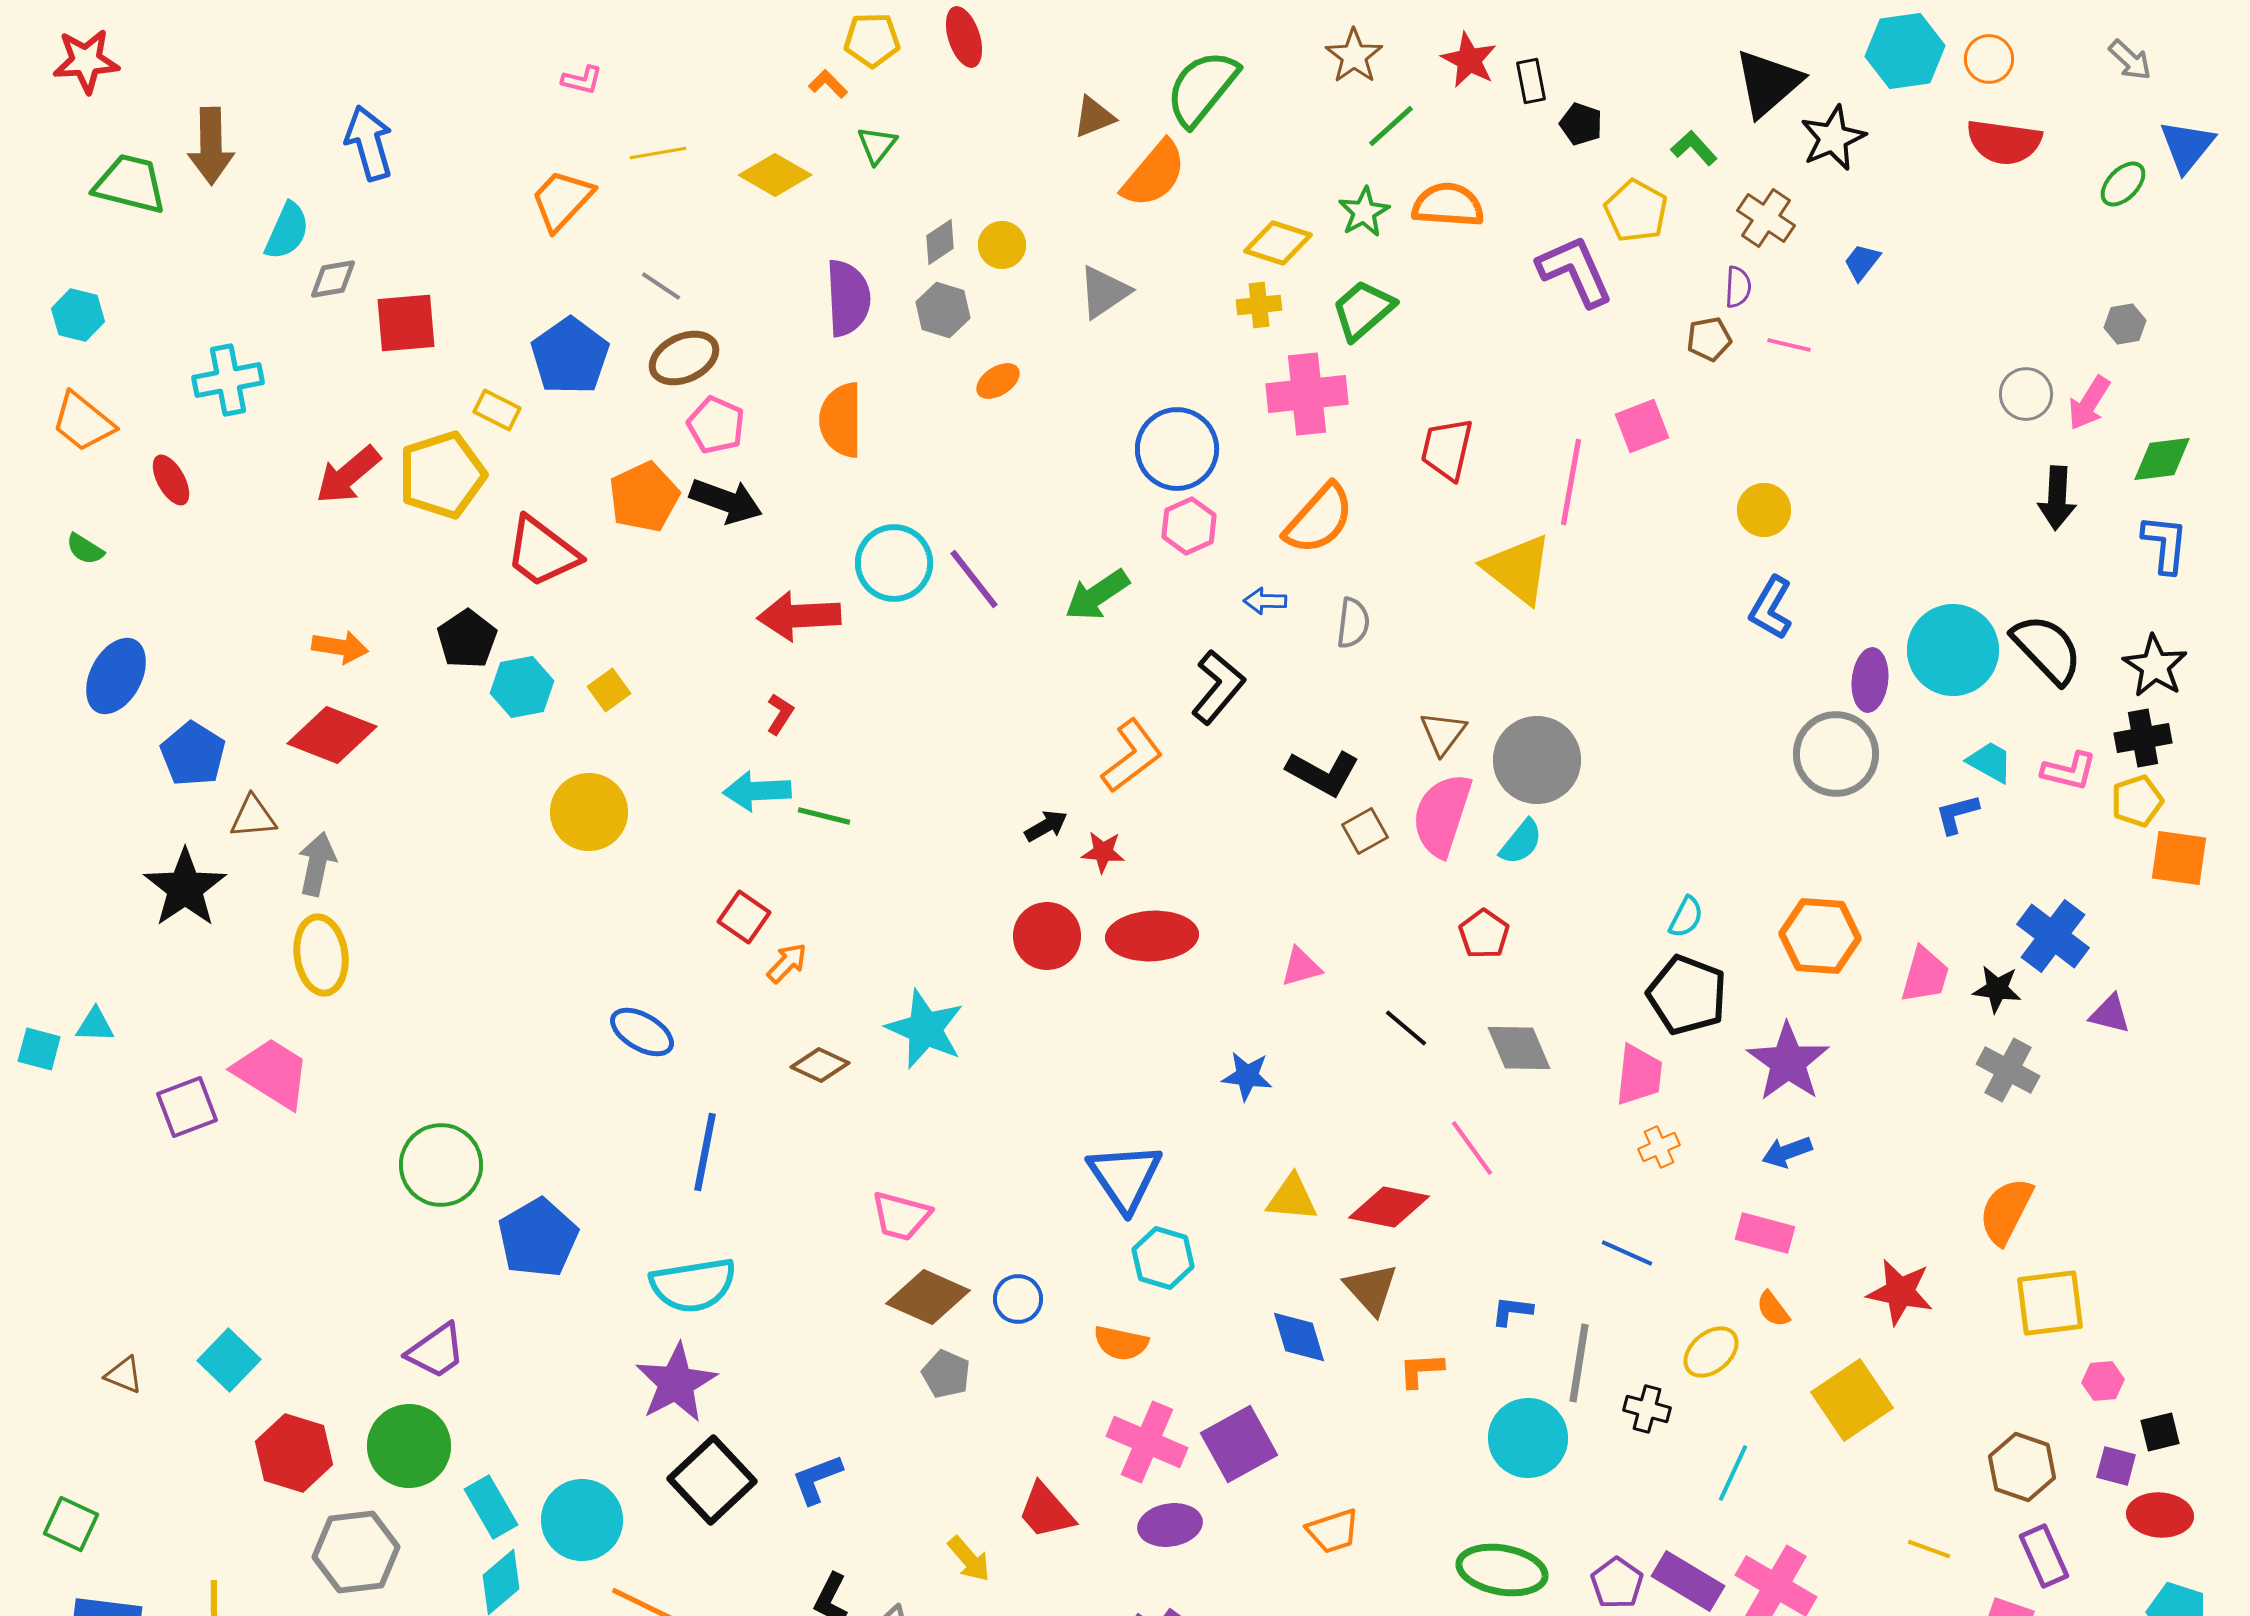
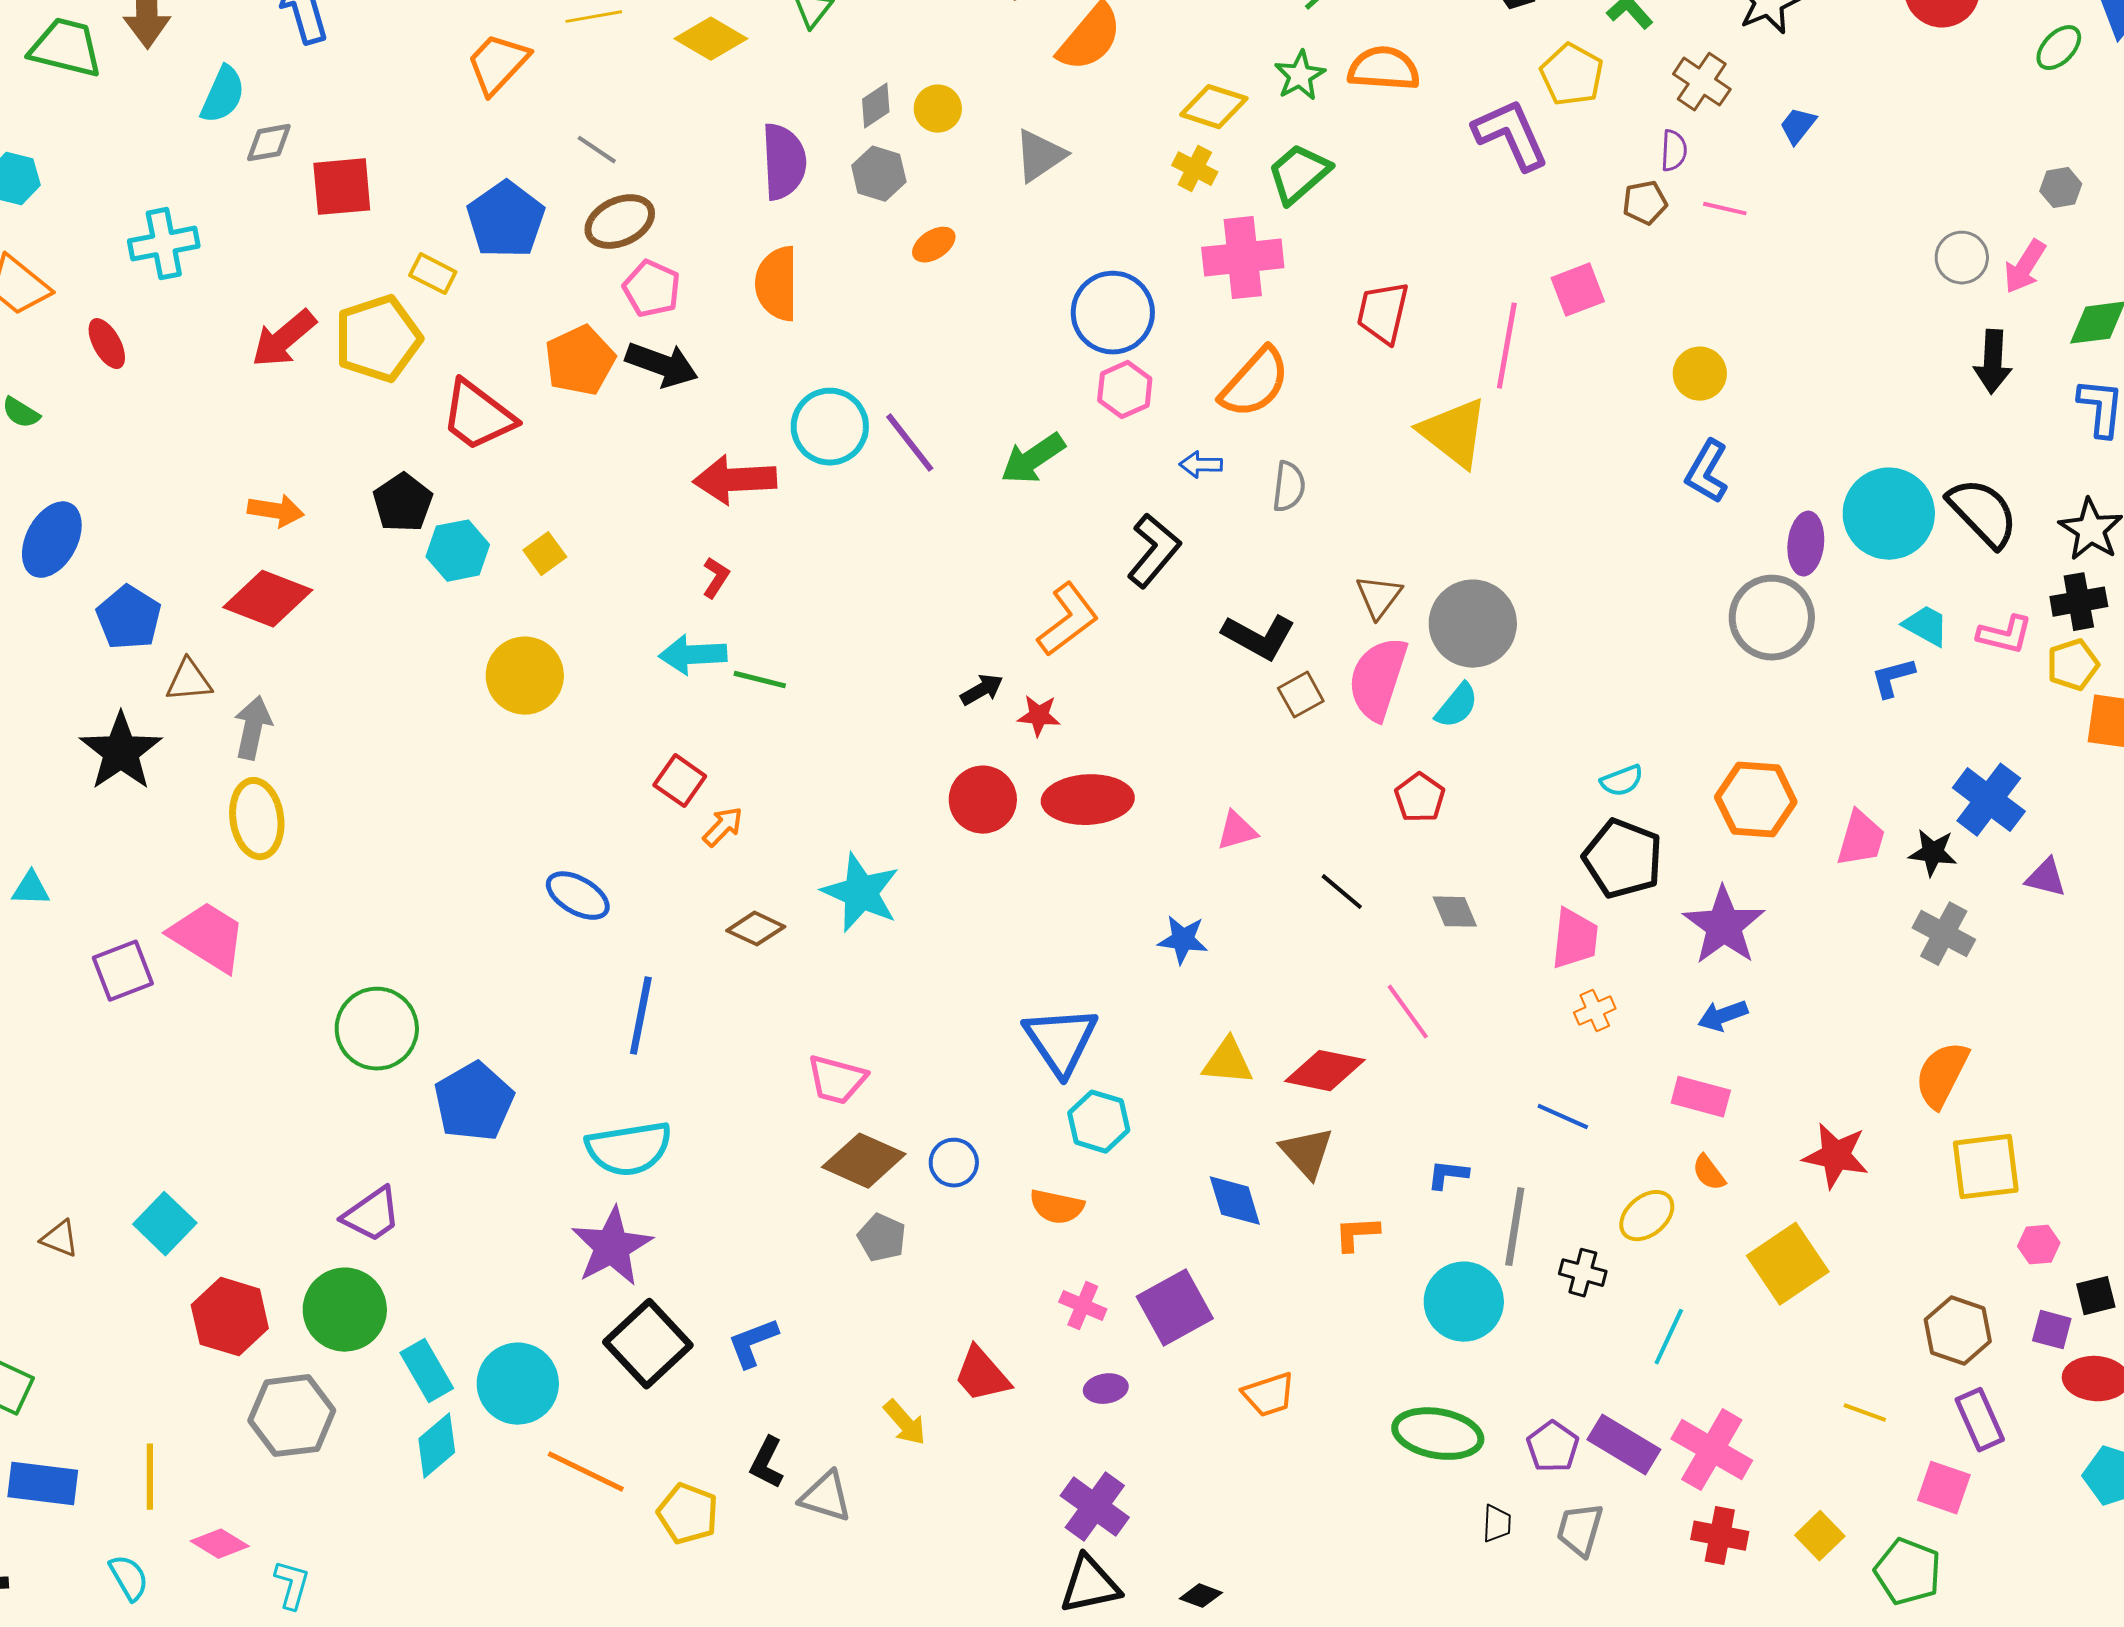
yellow cross: (1259, 305) -> (1195, 169), turned 33
cyan semicircle: (1686, 917) -> (1622, 781), turned 42
gray diamond: (1519, 1048) -> (1455, 912), size x0.7
pink cross: (1147, 1442) -> (1083, 1306), size x0.6
purple ellipse: (1170, 1525) -> (1106, 1389), size x0.7

